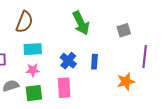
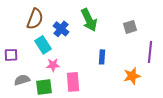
cyan rectangle: (33, 49) -> (43, 45), turned 60
blue cross: (68, 61) -> (61, 29), moved
pink star: (33, 70) -> (53, 65), moved

